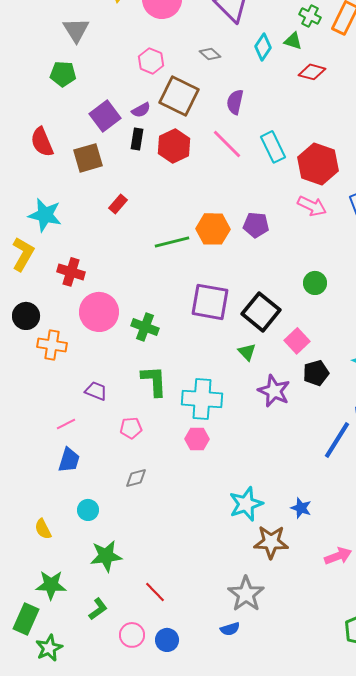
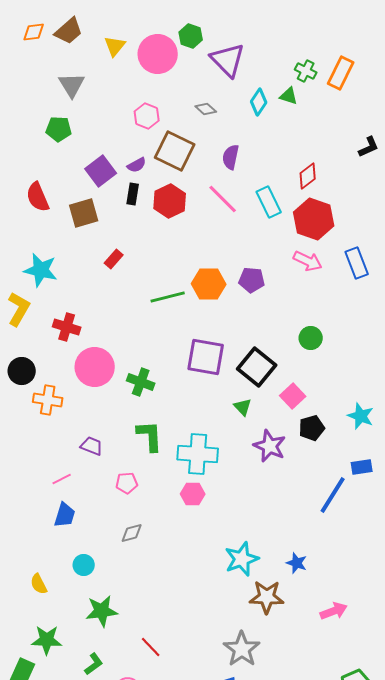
red diamond: (312, 72) -> (308, 176), moved, turned -52

